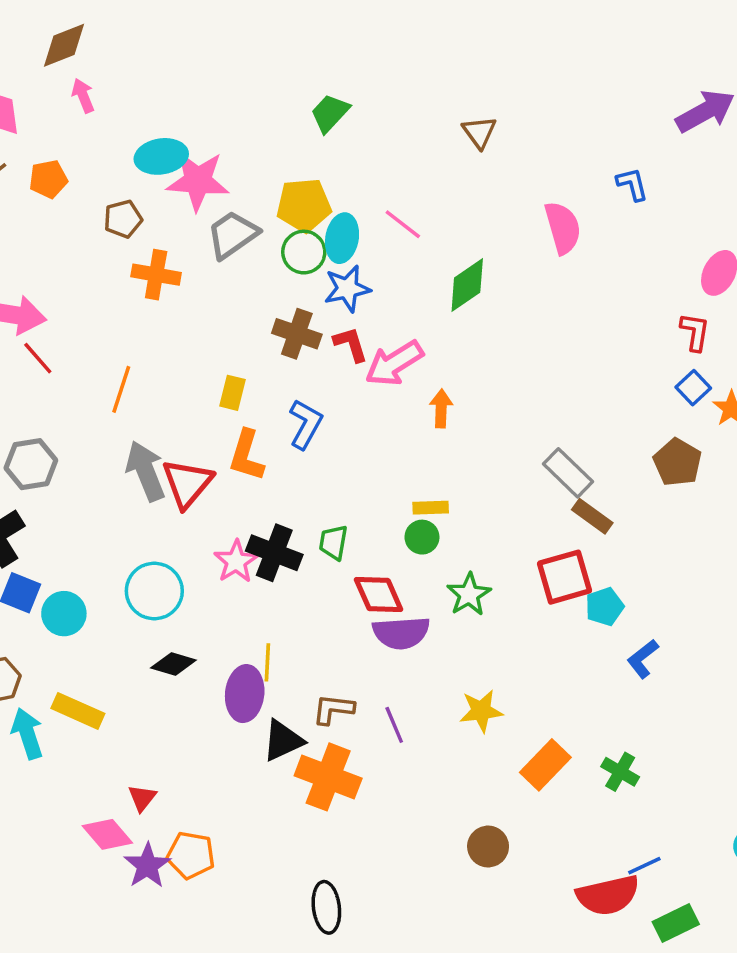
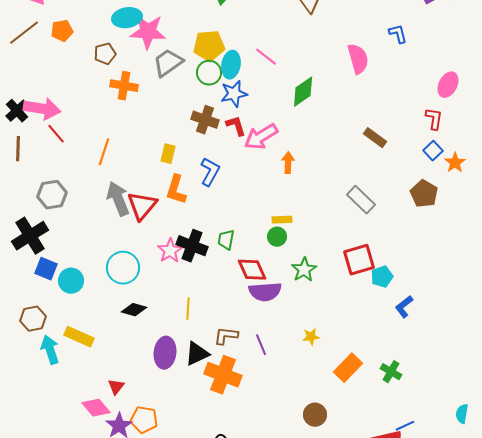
brown rectangle: (592, 516) -> (375, 138), moved
purple ellipse: (245, 694) -> (165, 353), moved
yellow star: (481, 711) -> (311, 337), size x0.7

